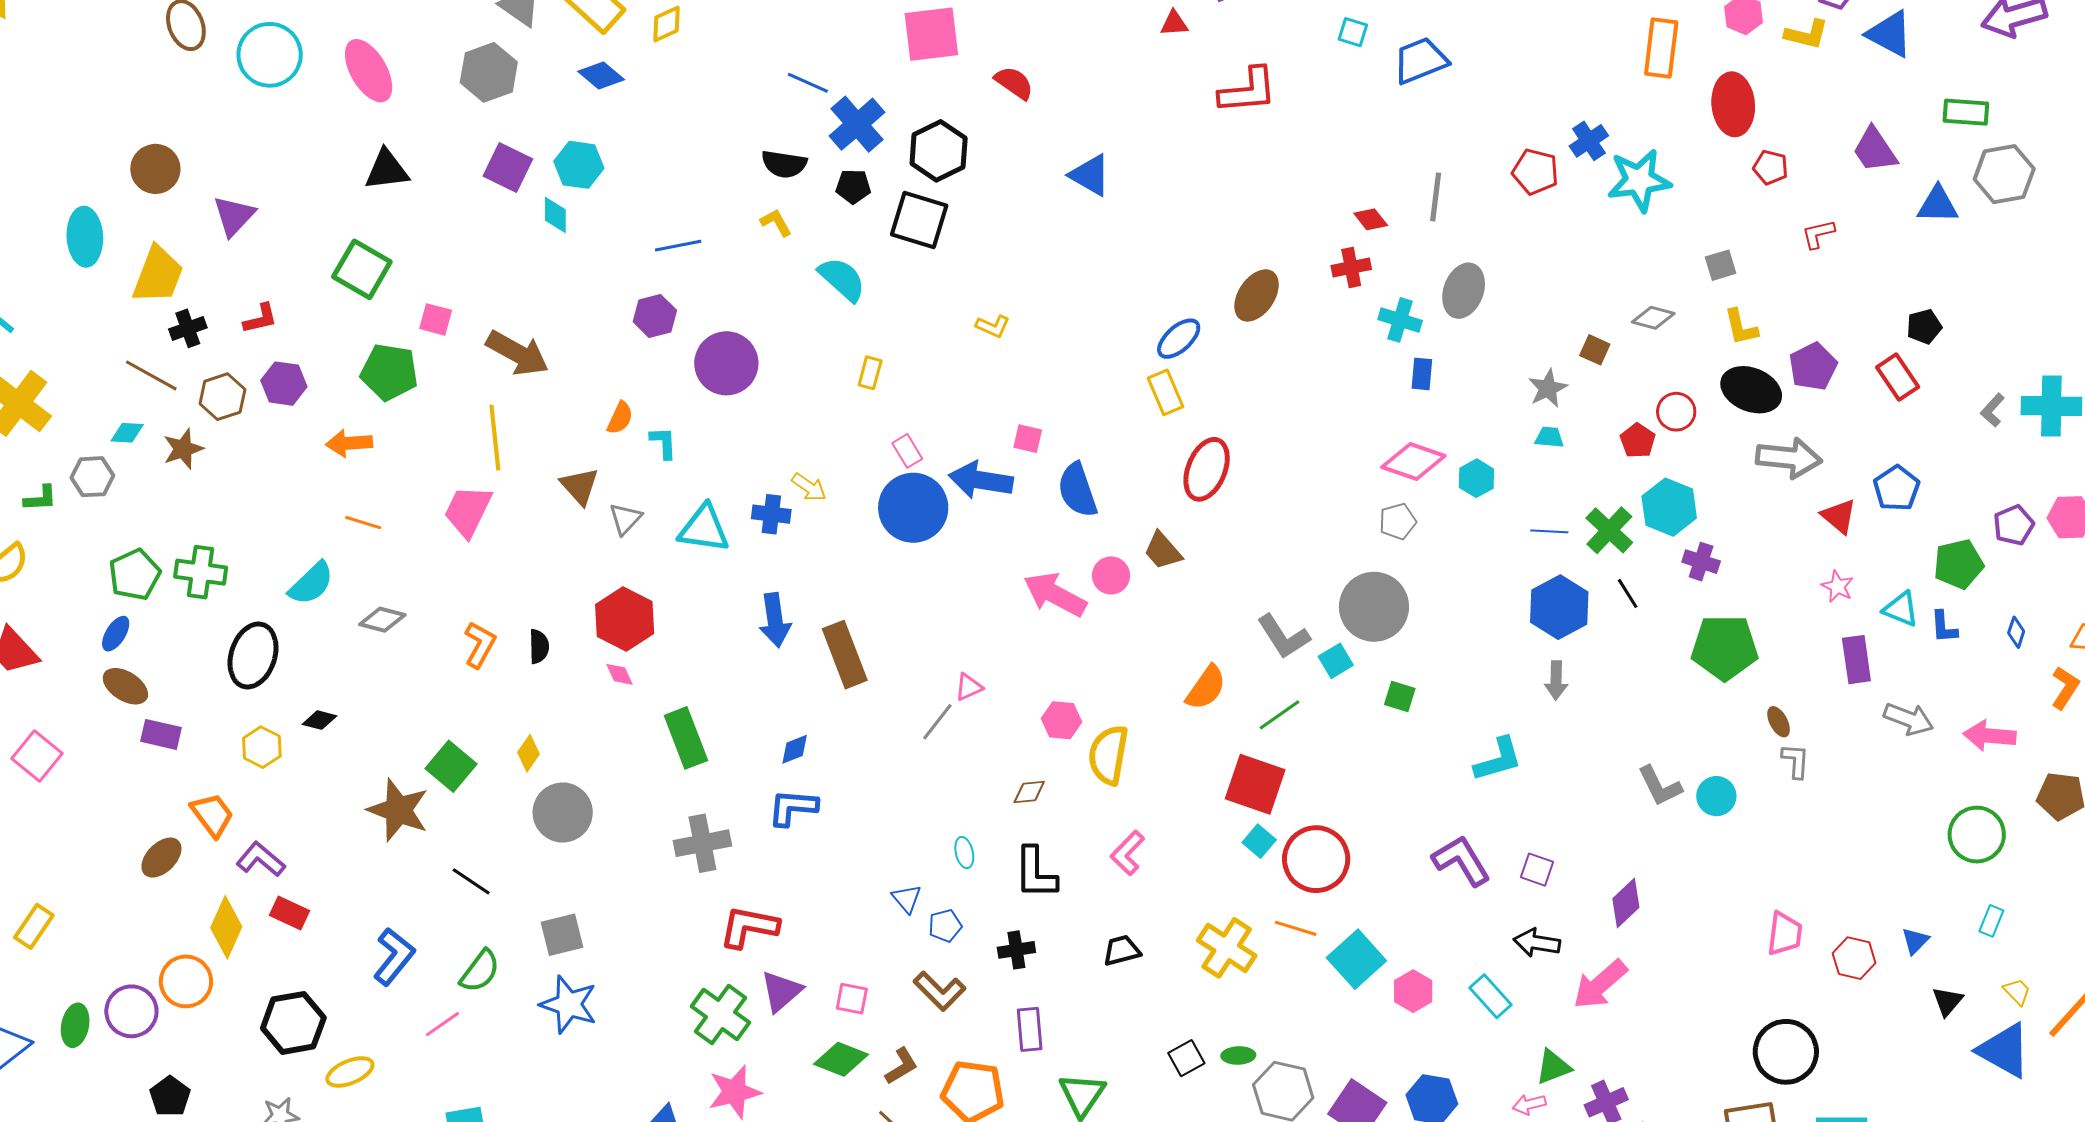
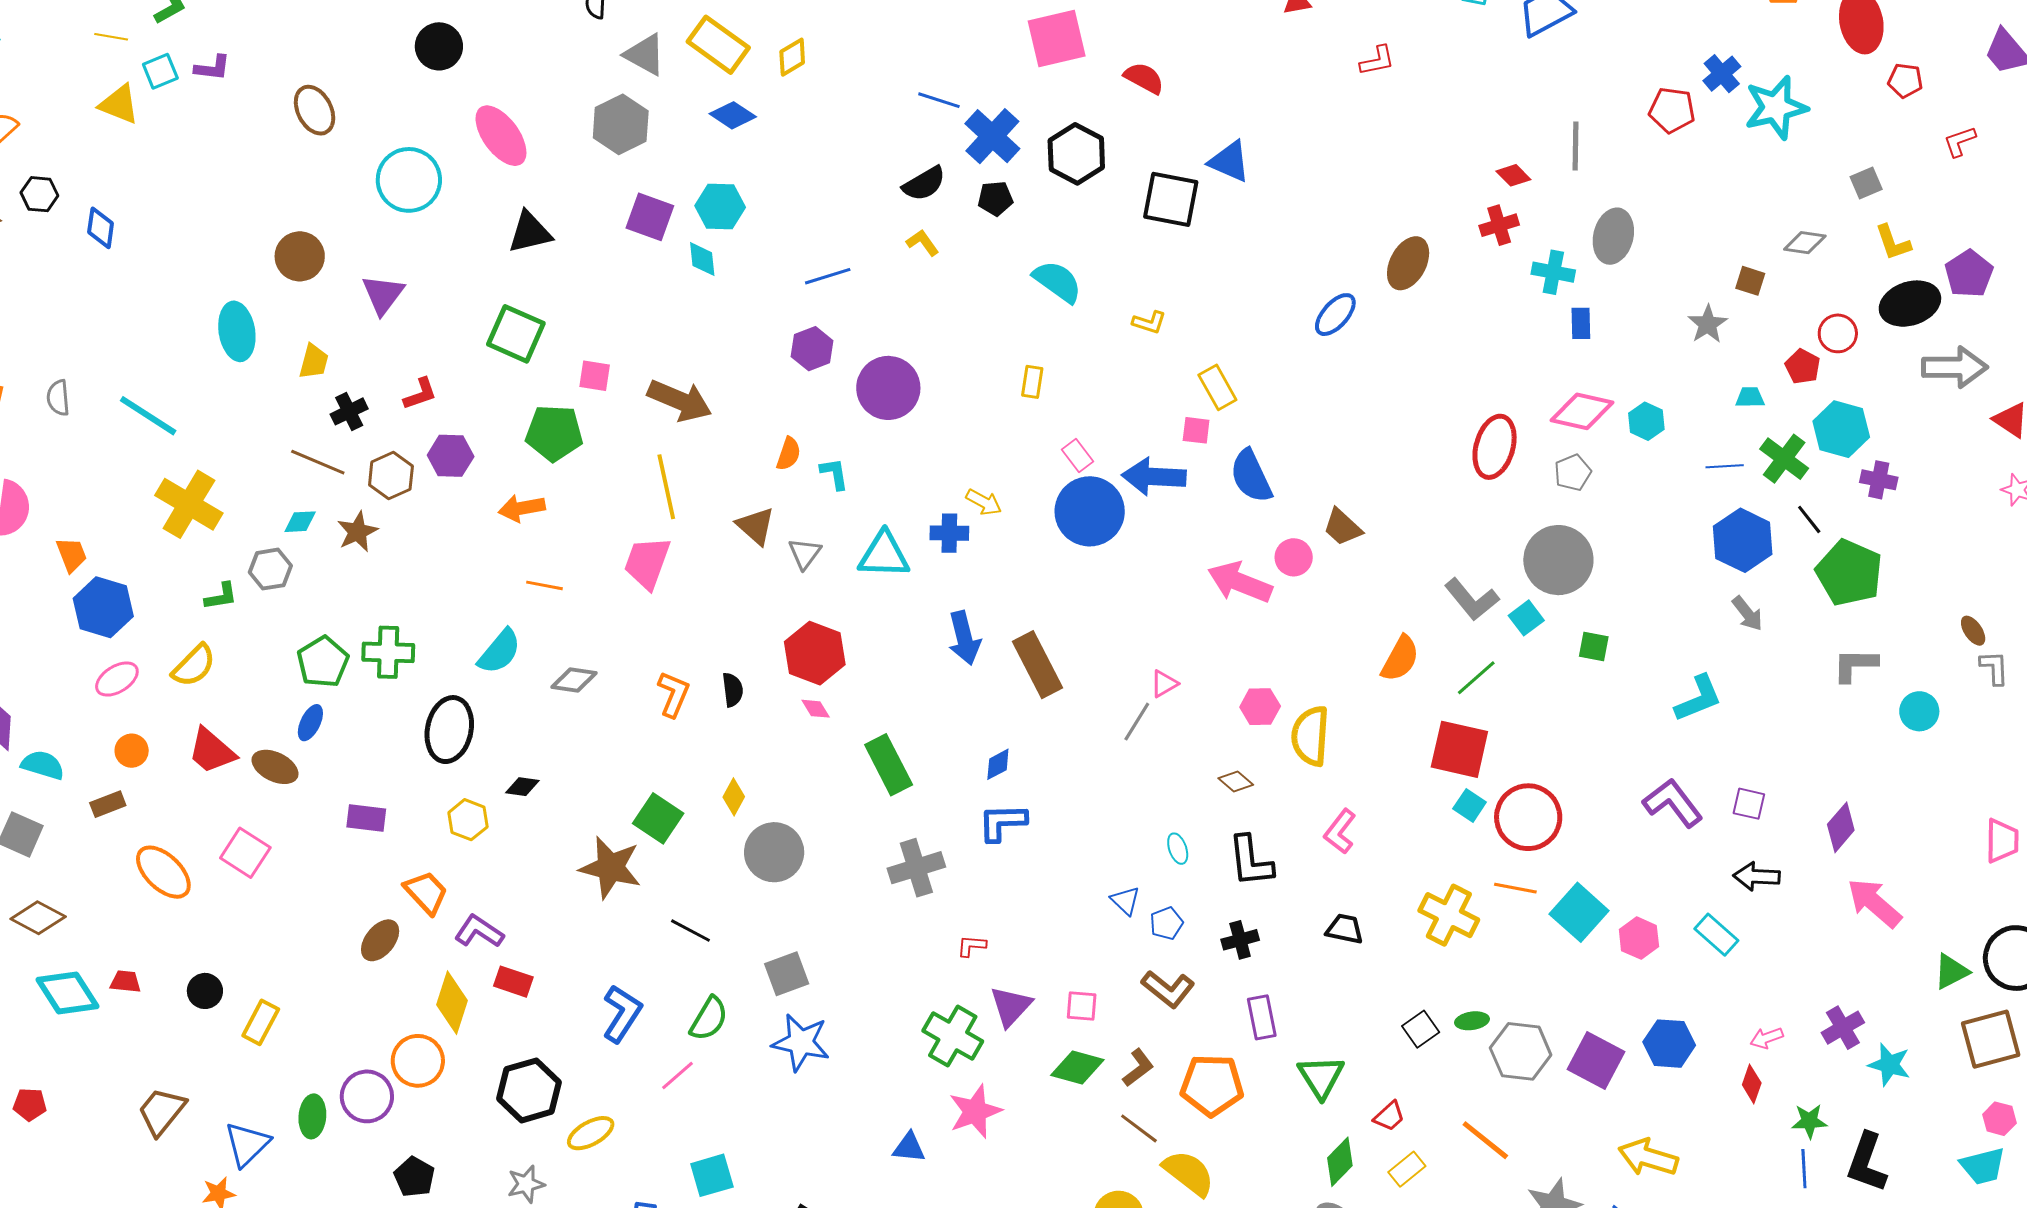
cyan circle: (270, 55) -> (409, 180), moved
red L-shape: (1248, 91) -> (1377, 61), size x0.6
black semicircle: (784, 164) -> (924, 184), turned -33
black square: (919, 220) -> (1171, 199), moved
yellow trapezoid: (158, 275) -> (314, 361), size x0.6
cyan semicircle: (842, 279) -> (1057, 282), moved
black ellipse: (1751, 390) -> (1910, 304), turned -34
yellow rectangle: (1165, 392) -> (1217, 387), moved
cyan trapezoid: (1549, 437) -> (1750, 397), moved
red ellipse: (1207, 469) -> (1495, 447), moved
green pentagon: (1725, 647) -> (1849, 573), moved, turned 30
gray arrow: (1556, 680) -> (1747, 614), turned -33
brown ellipse: (125, 686) -> (275, 767), moved
gray L-shape: (1660, 786) -> (1855, 665), moved, turned 123
brown diamond: (1029, 792) -> (1236, 781), turned 52
red L-shape: (749, 927) -> (972, 946), size x0.5
black trapezoid: (1122, 950) -> (1345, 929), turned 33
pink arrow: (1600, 984) -> (1874, 903), moved, turned 88
green triangle: (1553, 1067) -> (1951, 972), moved

